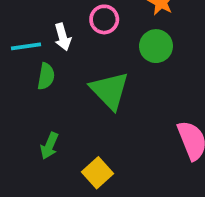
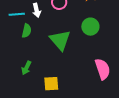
green circle: (156, 46) -> (90, 27), moved
yellow square: (97, 173) -> (51, 84), turned 35

